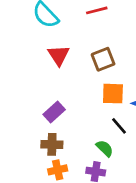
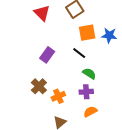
black line: (119, 126) -> (79, 53), moved
brown cross: (52, 144) -> (39, 86), moved, turned -35

